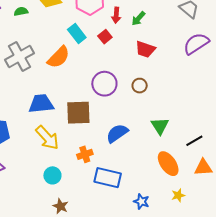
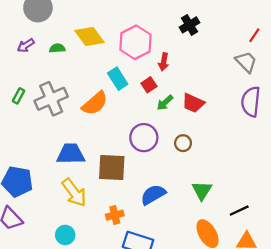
green arrow: (138, 19) -> (165, 103), moved
purple semicircle: (196, 44) -> (251, 102), turned -56
cyan circle: (52, 175) -> (65, 235), moved

